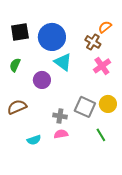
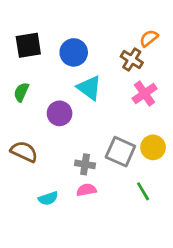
blue circle: (52, 37) -> (74, 52), size x0.7
brown semicircle: (17, 107) -> (24, 152), turned 48

